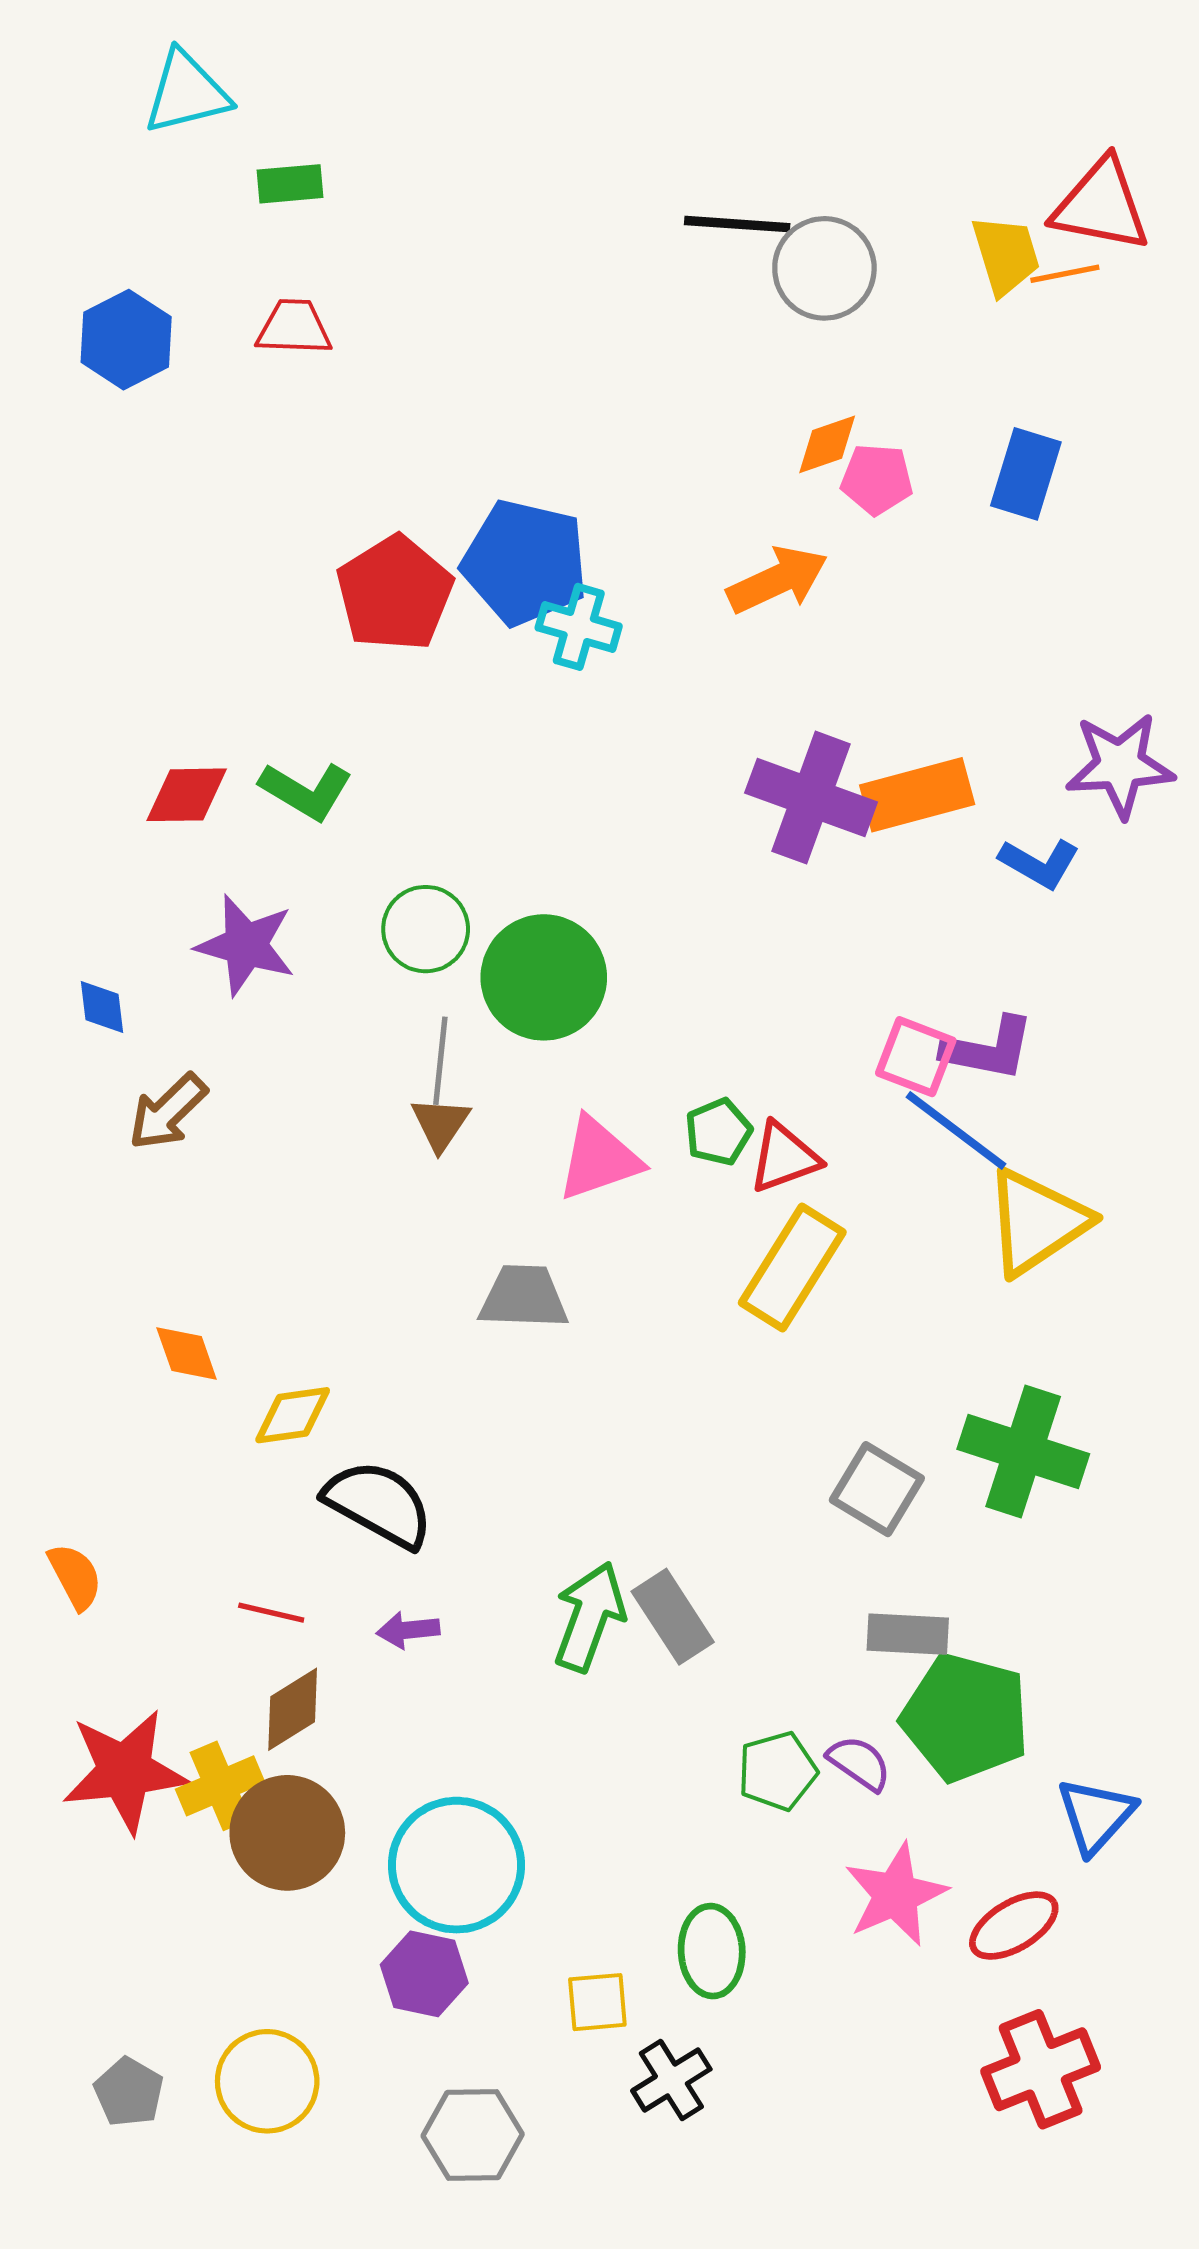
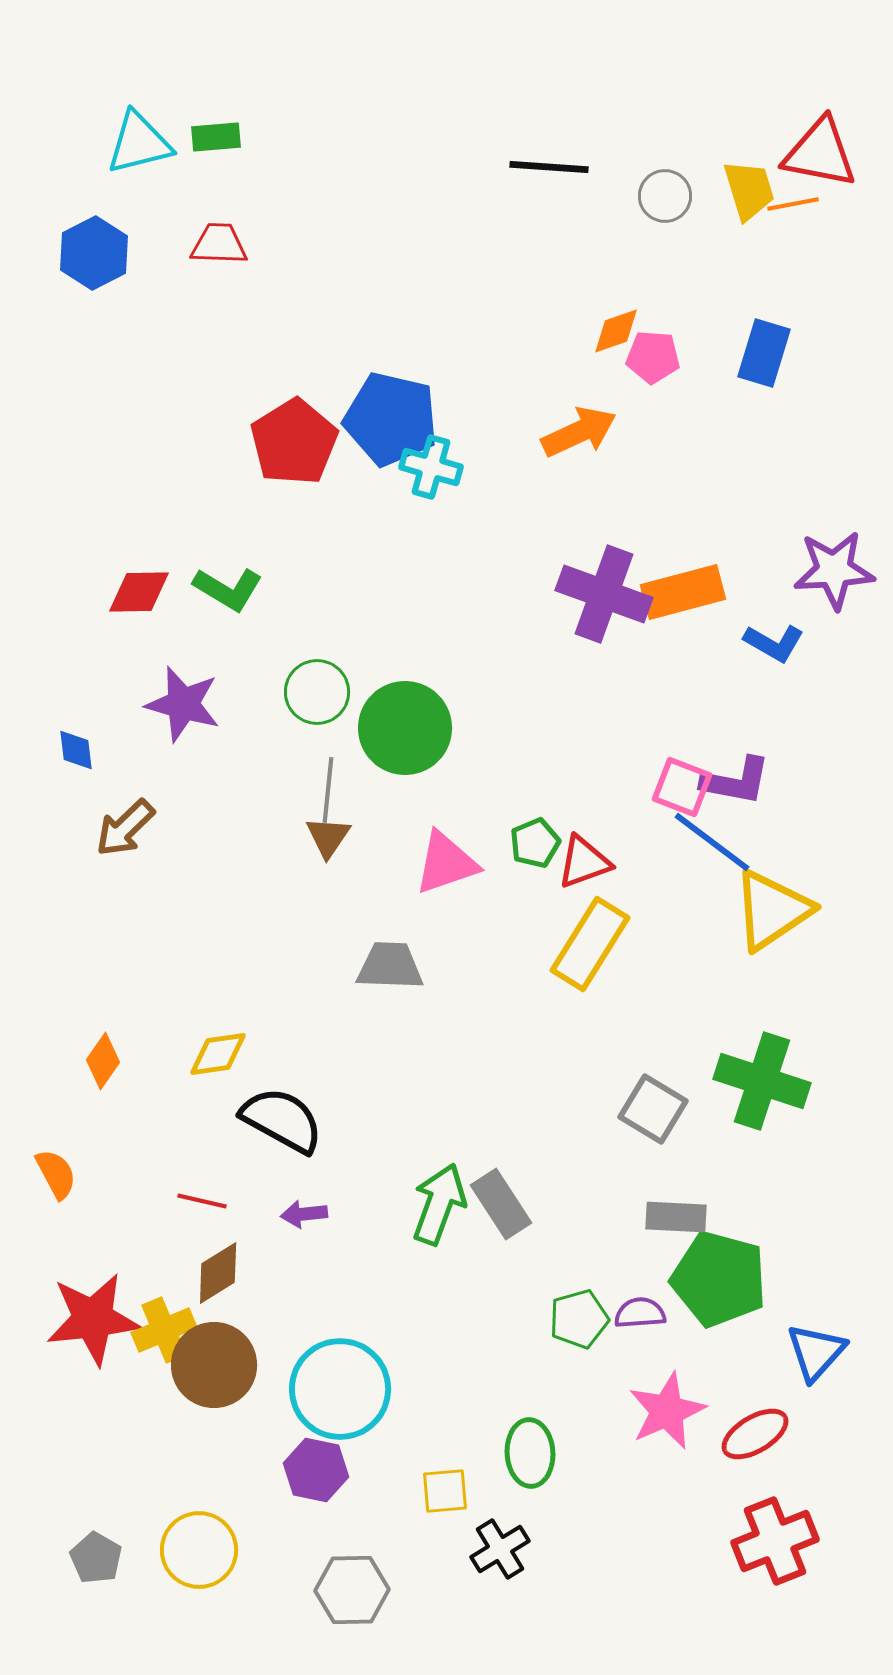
cyan triangle: (187, 92) -> (139, 143), moved
gray circle: (824, 268) -> (665, 196), moved, size x0.7
orange diamond: (187, 1353) -> (103, 1061), moved, turned 54
purple semicircle: (859, 1763) -> (640, 1313), turned -39

